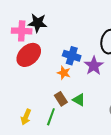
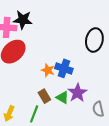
blue cross: (72, 56) -> (64, 68), moved
purple star: (94, 66) -> (77, 93), moved

